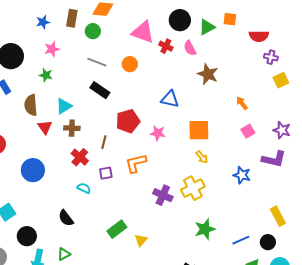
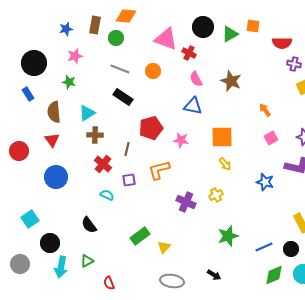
pink semicircle: (190, 48) -> (196, 79), moved
red triangle: (45, 127) -> (52, 140), moved
yellow cross: (193, 188) -> (216, 195), size x0.6

